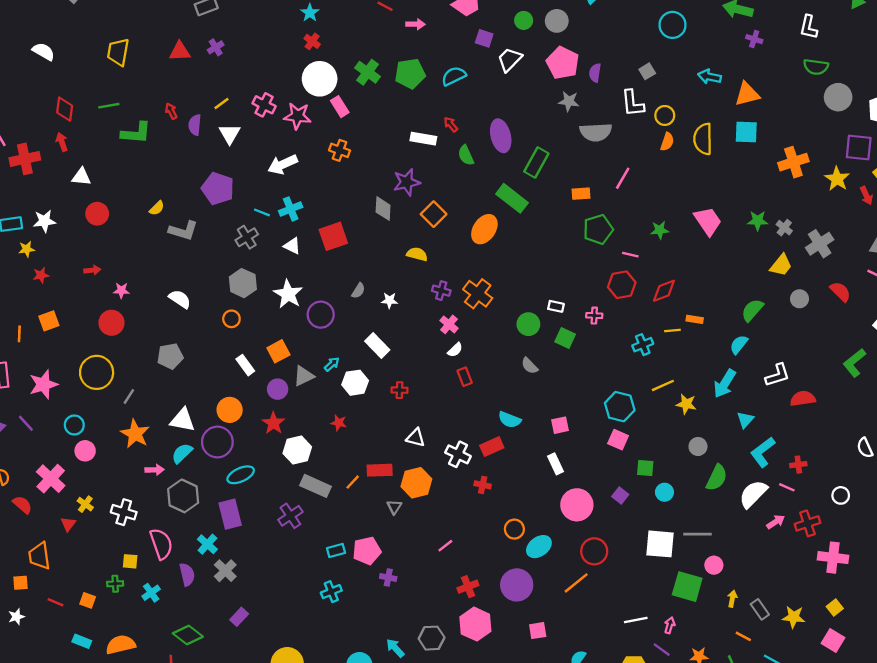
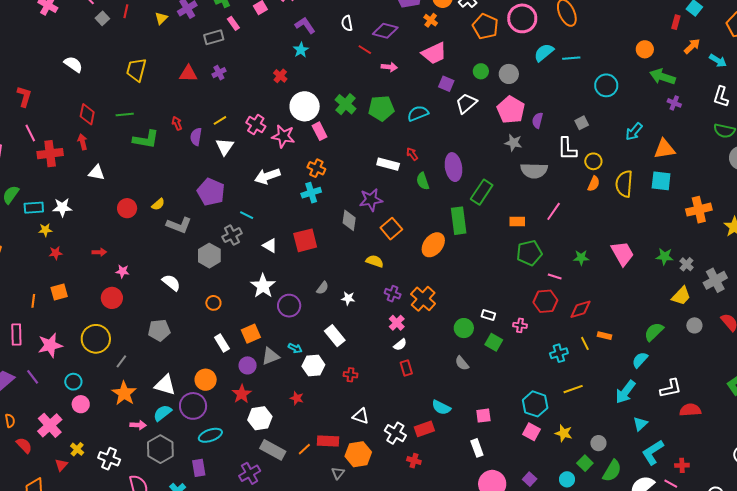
red cross: (312, 41) -> (280, 76), moved
cyan arrow: (710, 77) -> (634, 132), turned -66
green rectangle: (512, 198) -> (459, 221), turned 40
cyan cross: (291, 209) -> (311, 193), moved
red circle: (97, 214) -> (127, 208), moved
gray hexagon: (243, 283) -> (209, 256), moved
yellow line: (672, 331) -> (585, 343), turned 64
cyan arrow: (332, 364) -> (295, 348), turned 64
yellow star: (686, 404) -> (564, 433), moved
green square: (645, 468) -> (585, 463), moved, turned 35
purple rectangle: (230, 514) -> (199, 468), size x0.7

